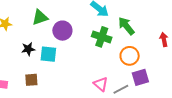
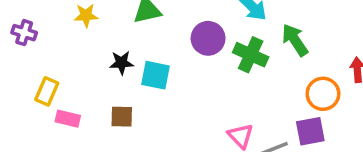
purple circle: (62, 31) -> (208, 38), moved
orange circle: (130, 56) -> (323, 94), moved

